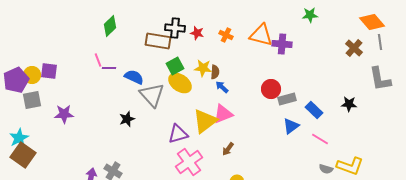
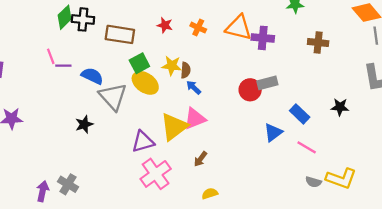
black cross: (175, 28) -> (83, 19), moved
brown cross: (354, 48) -> (318, 43), moved, turned -36
gray rectangle: (287, 99) -> (267, 83), moved

